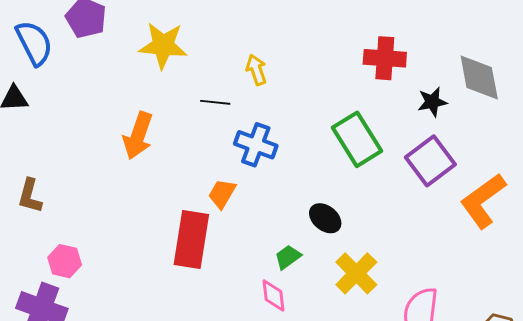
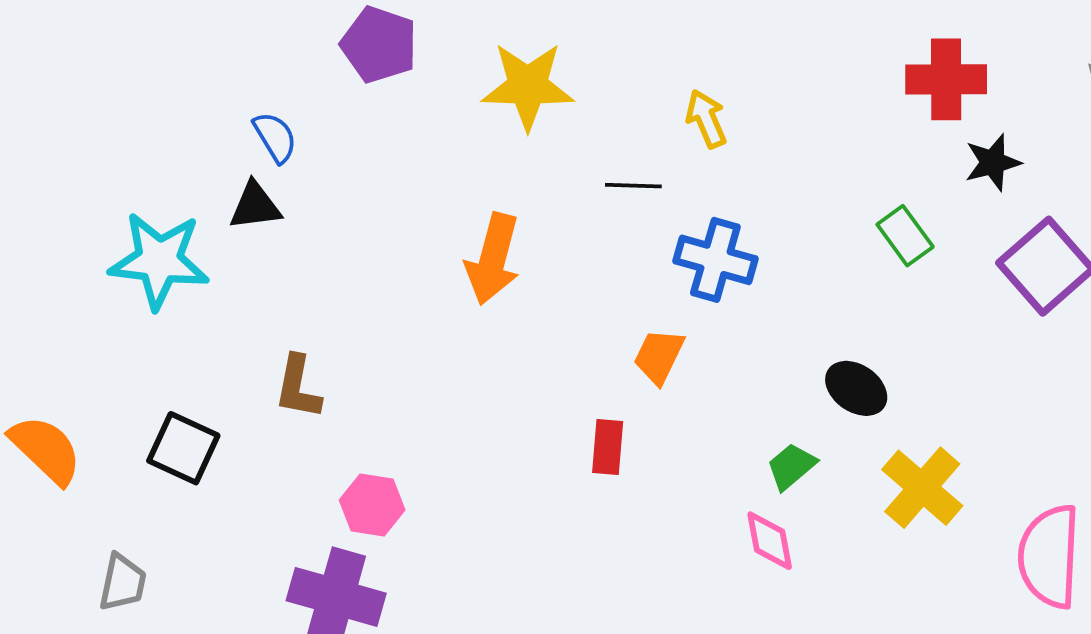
blue semicircle: (34, 43) -> (275, 137), moved, size x0.6
black star: (432, 102) -> (993, 162), moved
green rectangle: (357, 139) -> (905, 236), size x0.6
red rectangle: (191, 240) -> (608, 447), size x0.5

